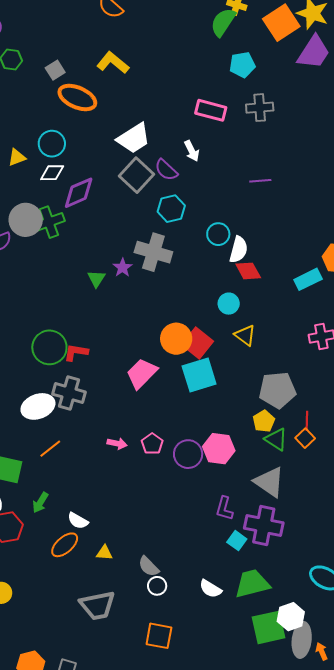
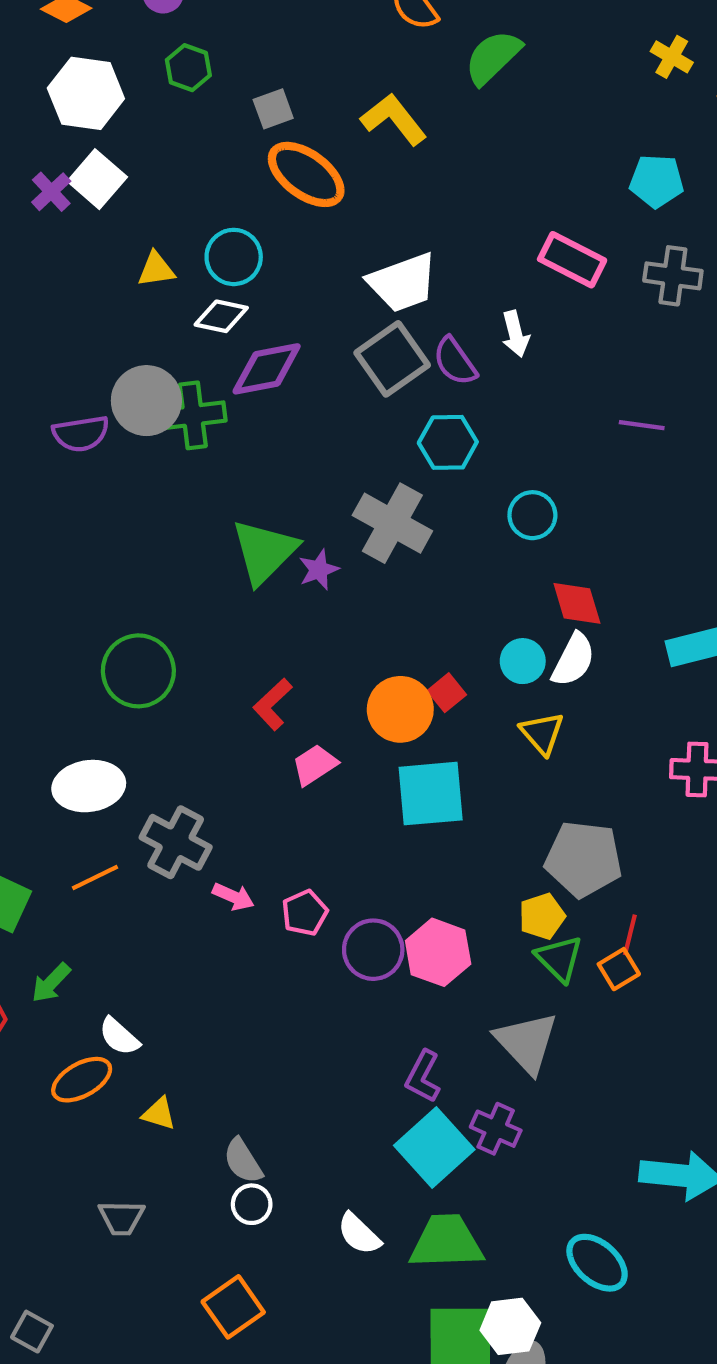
green semicircle: (223, 22) -> (493, 57), moved
white semicircle: (239, 250) -> (573, 660), moved
purple star: (123, 268) -> (319, 570), moved
green triangle: (96, 279) -> (264, 552), size x1.8
red square: (198, 343) -> (447, 693), moved, size x0.6
red L-shape: (76, 352) -> (273, 704), moved, turned -65
pink trapezoid: (142, 373) -> (315, 765), size x0.7
gray cross: (69, 393) -> (176, 842), moved
purple cross: (264, 525) -> (496, 1129), size x0.6
cyan square: (237, 541) -> (434, 1148), size x1.8
gray trapezoid: (97, 605) -> (121, 1218), size x0.6
orange square: (159, 636) -> (233, 1307), turned 32

